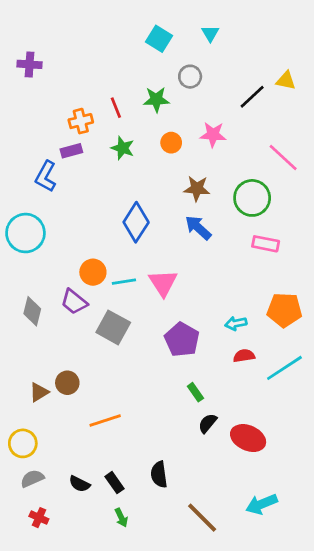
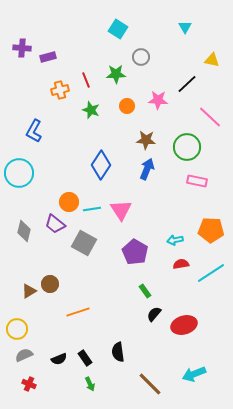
cyan triangle: (210, 33) -> (185, 27), moved
black line: (252, 97) -> (187, 84), moved
purple rectangle: (71, 151) -> (48, 57), moved
blue arrow: (198, 228) -> (147, 169), turned 70
red ellipse: (248, 438) -> (184, 325), turned -40
black semicircle: (79, 484) -> (59, 359), turned -49

